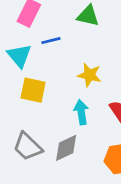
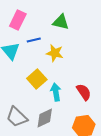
yellow star: (89, 75) -> (55, 53), moved
yellow square: (33, 90) -> (37, 79), moved, turned 36

